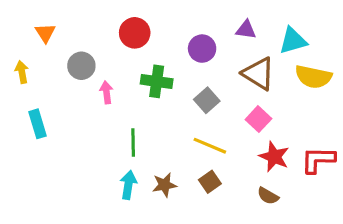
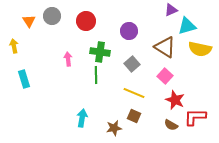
purple triangle: (246, 30) -> (171, 10), moved, turned -32
gray circle: (81, 66) -> (52, 16), moved
green line: (133, 143) -> (96, 75), moved
red L-shape: (318, 160) -> (195, 117), moved
brown square: (210, 182) -> (134, 116), turned -32
brown star: (164, 185) -> (114, 128), moved

